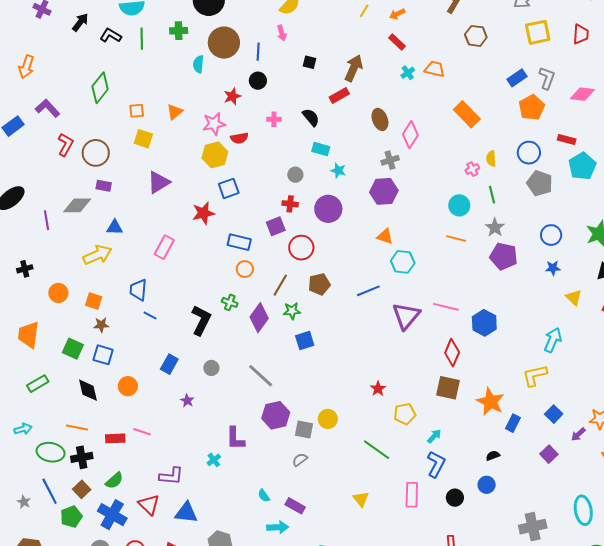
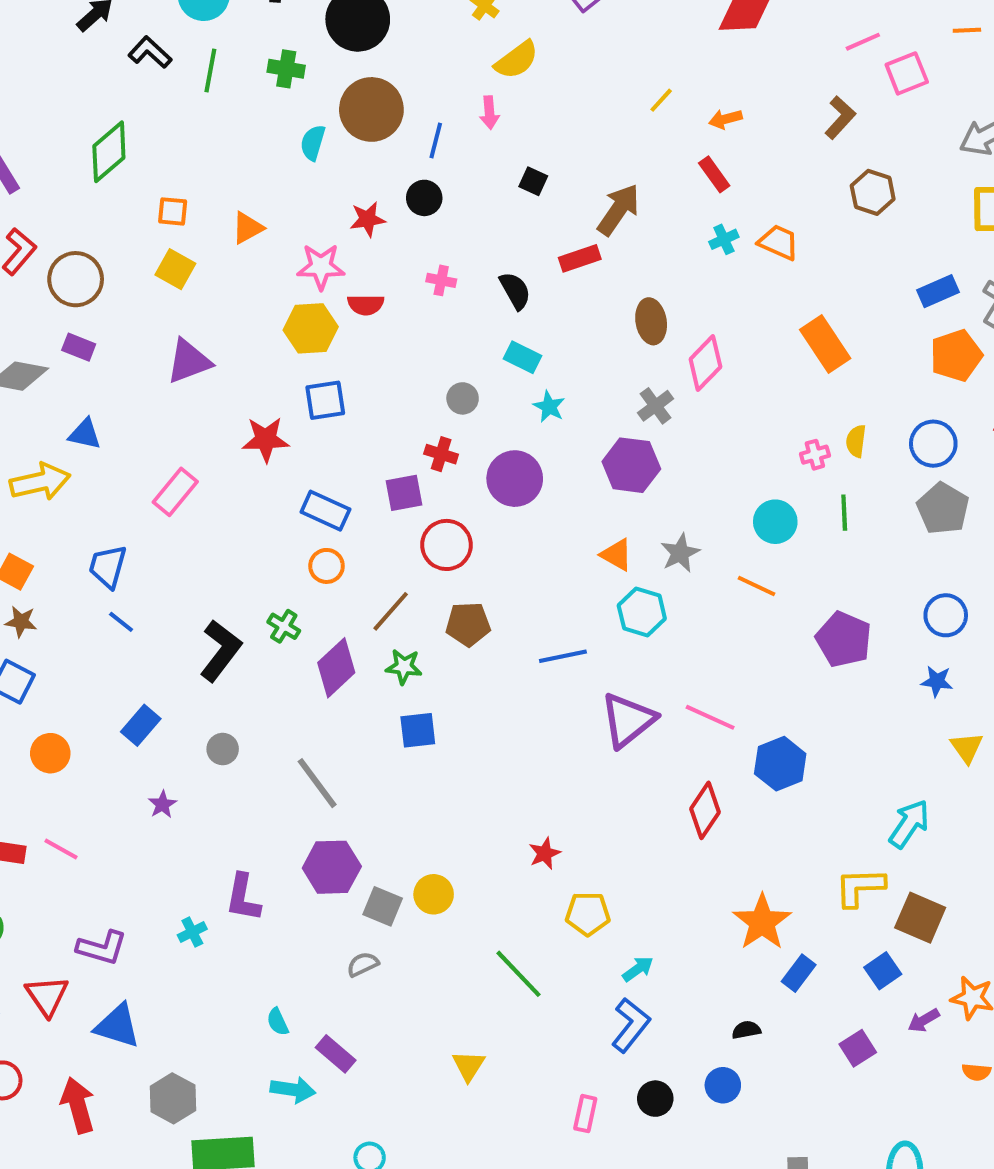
gray cross: (390, 160) -> (655, 406), turned -30
gray star: (495, 227) -> (680, 553), moved
brown square: (448, 388) -> (920, 918), moved
pink rectangle: (412, 495) -> (585, 1114), moved, size x0.7

